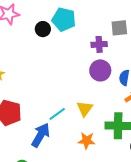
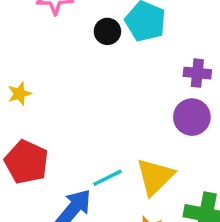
yellow triangle: (85, 109) -> (155, 177), size x1.4

